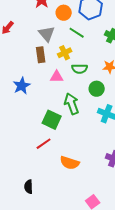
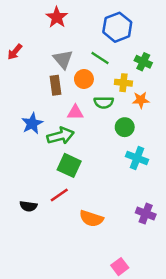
orange circle: (64, 13) -> (84, 79), moved
yellow cross: (65, 53) -> (123, 83), moved, turned 32
green arrow: (72, 104) -> (60, 136), moved, turned 95
black semicircle: (29, 187) -> (28, 206), moved, turned -80

